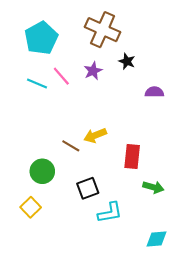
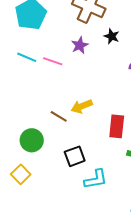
pink line: (61, 76) -> (53, 61), moved, turned -30

